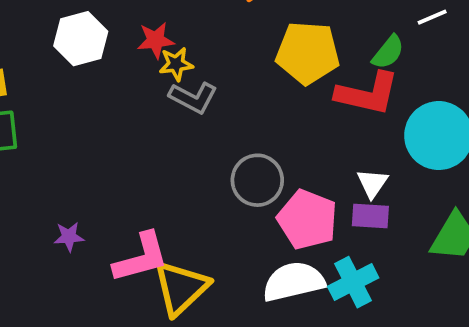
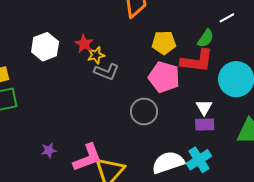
red star: (156, 40) -> (84, 44), turned -30
yellow pentagon: (308, 53) -> (164, 43), size x0.7
pink pentagon: (307, 220) -> (164, 77), moved

